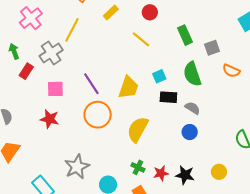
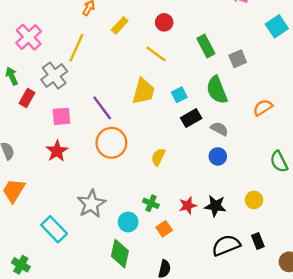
orange semicircle: (231, 71) -> (263, 108), moved, turned 126
yellow trapezoid: (128, 87) -> (144, 91), moved
black rectangle: (168, 97) -> (191, 118), turned -30
red star: (50, 119) -> (57, 151), turned 30
yellow semicircle: (138, 129) -> (158, 157), size x0.6
green cross: (138, 167) -> (151, 203), moved

